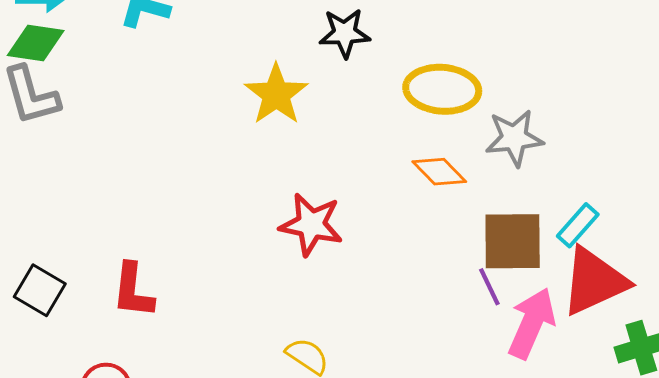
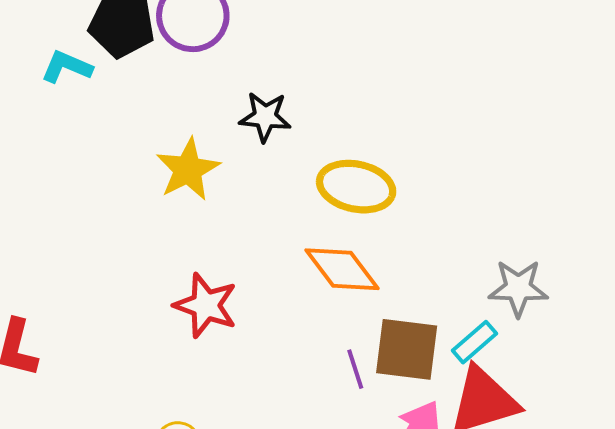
gray star: (514, 138) -> (518, 288), moved
orange diamond: (439, 172) -> (342, 269), size x1.4
purple line: (489, 287) -> (355, 369), moved

